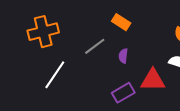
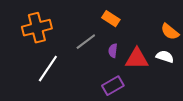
red triangle: (153, 80) -> (137, 59), moved

